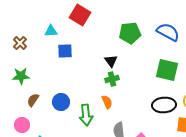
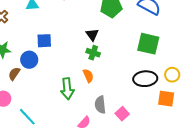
blue square: (65, 51) -> (44, 41), moved
green cross: (112, 79) -> (93, 53), turned 32
blue circle: (61, 102) -> (29, 60), moved

